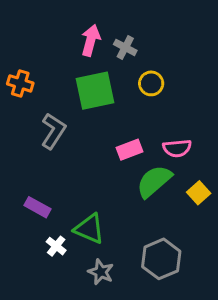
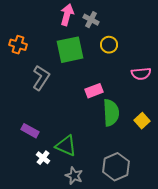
pink semicircle: (177, 148) -> (141, 74), moved
green semicircle: (154, 181) -> (111, 113), turned 128

